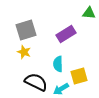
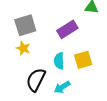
yellow square: (79, 76) -> (83, 60), moved
black semicircle: (36, 82) -> (36, 80), turned -90

